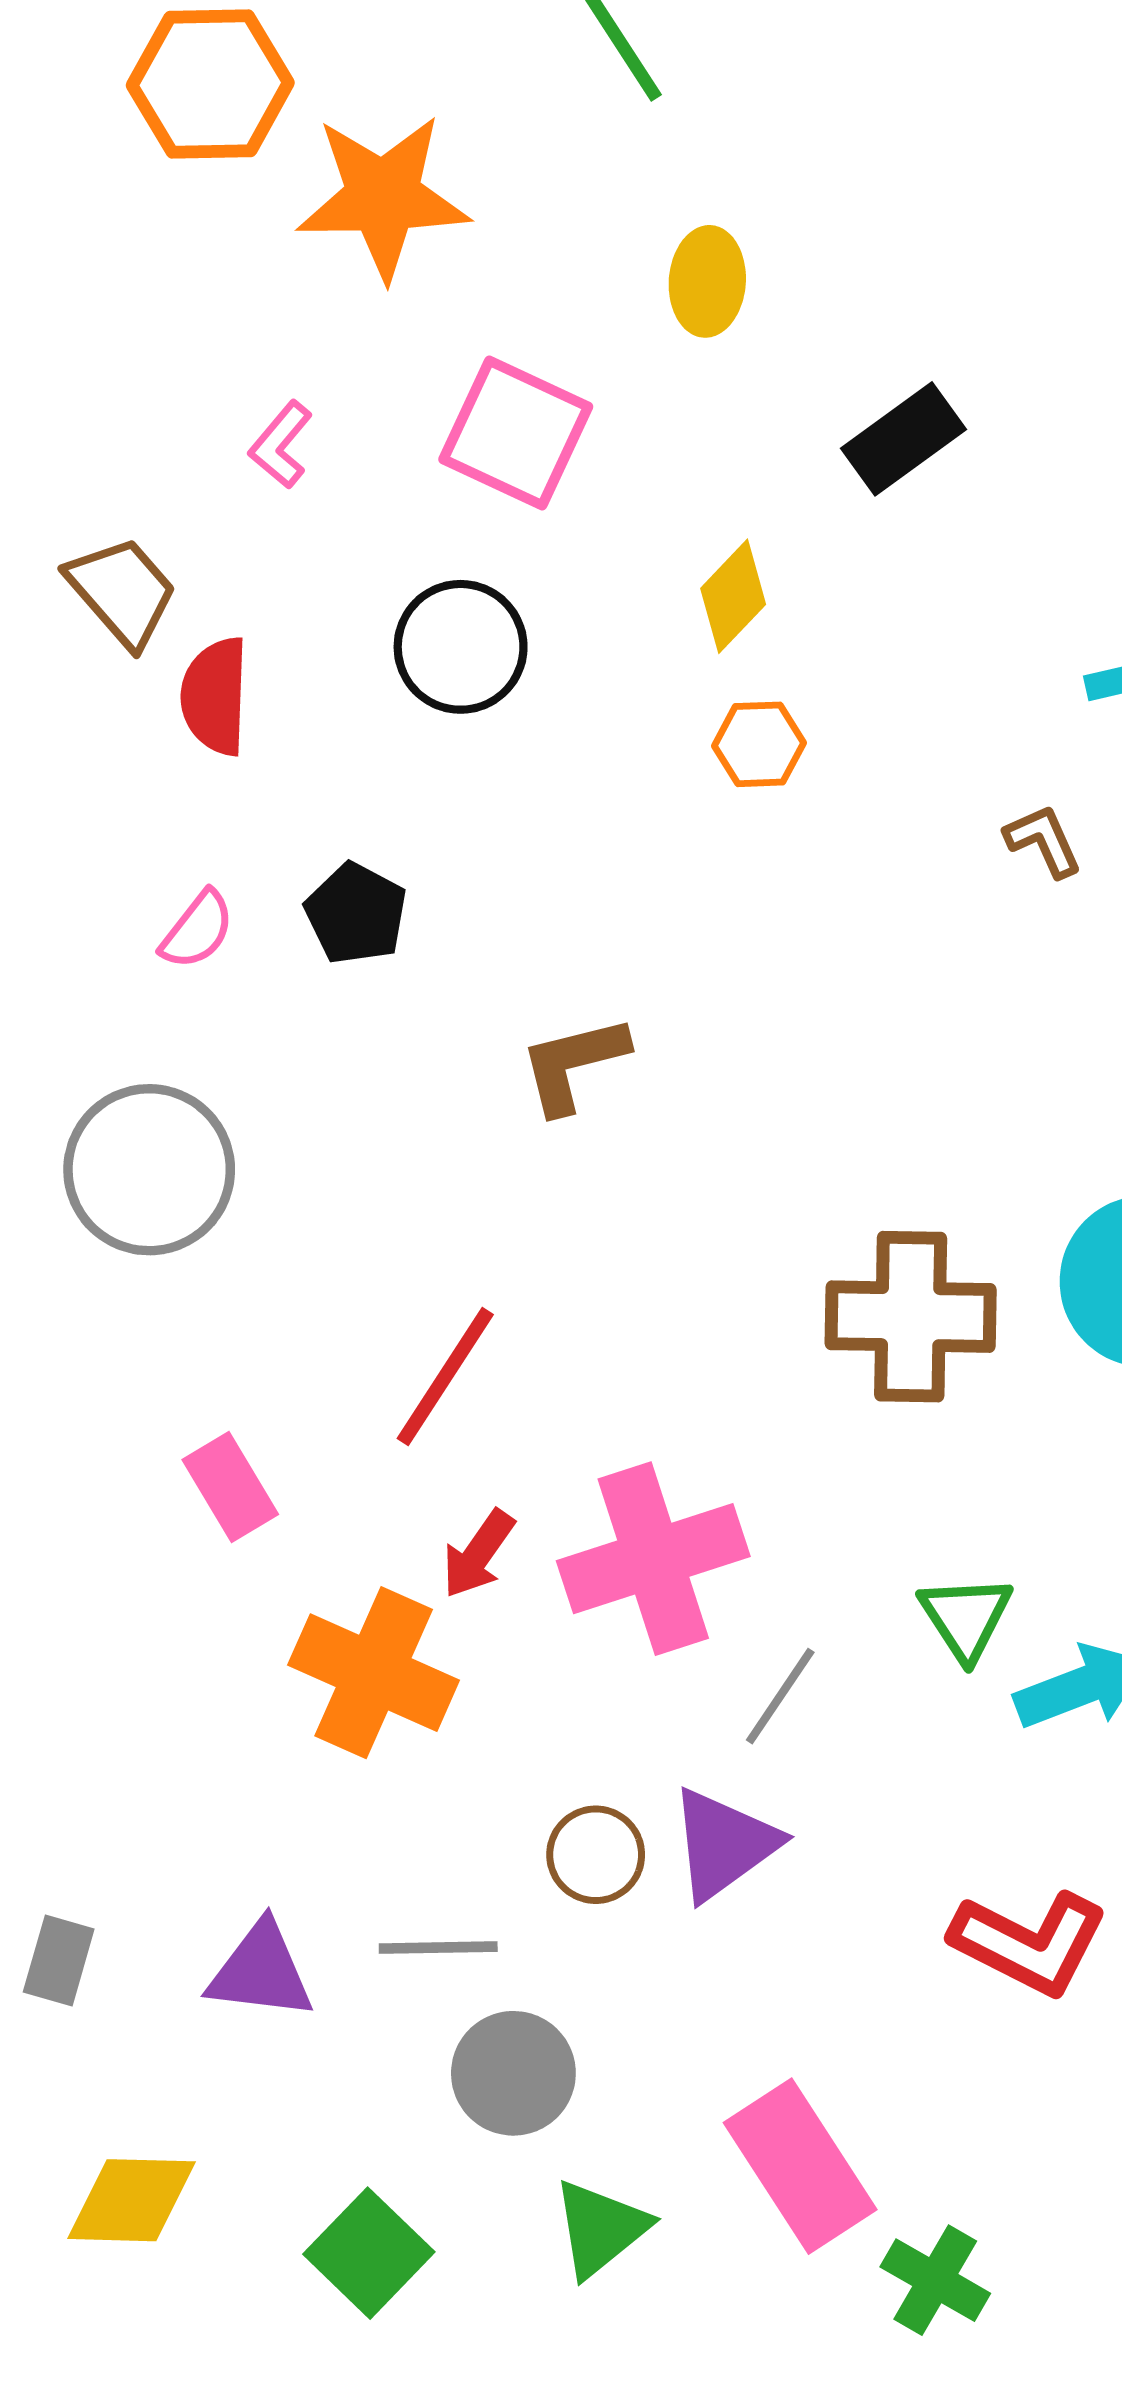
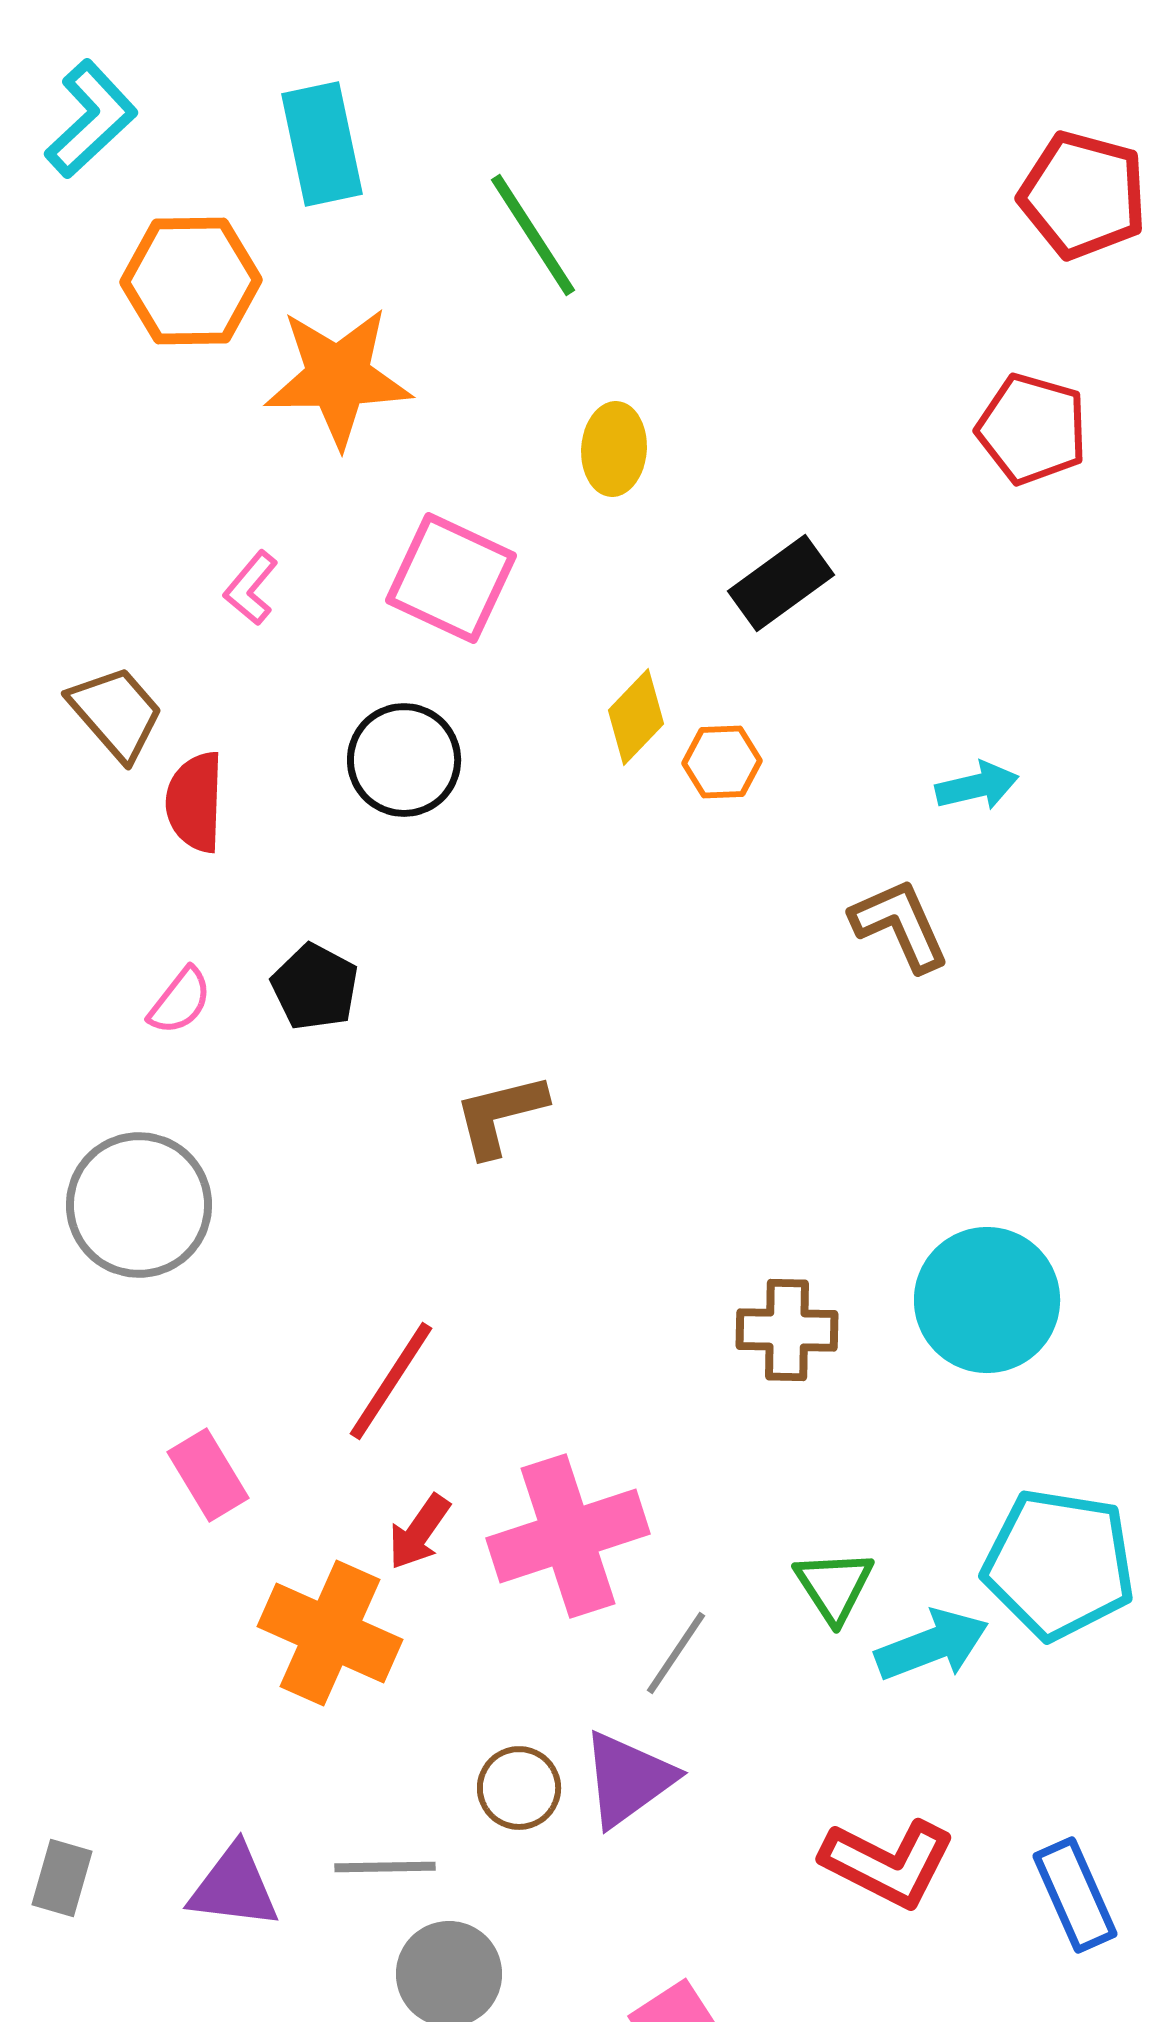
orange hexagon: (759, 744) -> (722, 762), moved
brown L-shape: (1043, 841) -> (900, 925), size x1.5
brown cross: (911, 1317) -> (787, 1330), size x0.7

